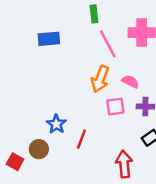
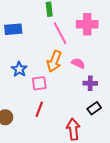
pink square: (115, 107) -> (39, 83), moved
blue star: (56, 124) -> (19, 69), moved

